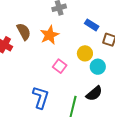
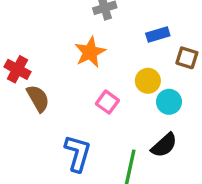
blue rectangle: (92, 25) -> (158, 35), turned -48
brown semicircle: (24, 32) -> (38, 98), moved

